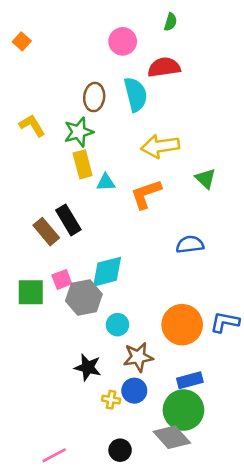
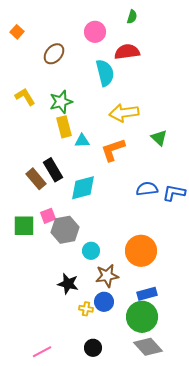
brown ellipse: (94, 97) -> (54, 54), moved, turned 35
cyan diamond: (107, 272) -> (83, 188), moved
blue L-shape: (225, 322) -> (174, 193), moved
gray diamond: (172, 437) -> (148, 347), moved

